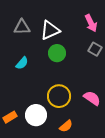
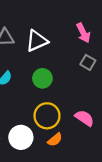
green circle: (57, 53) -> (42, 78), moved
orange semicircle: (66, 126) -> (55, 140), moved

